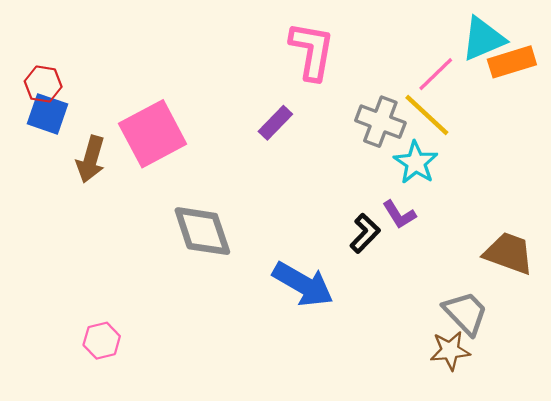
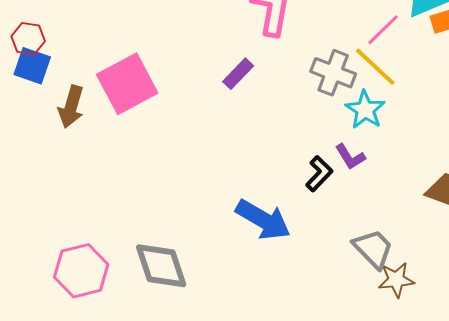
gray diamond: (202, 231) -> (161, 266), moved
gray trapezoid: (466, 313) -> (373, 249), moved
pink hexagon: (102, 341) -> (81, 271), size x1.6

